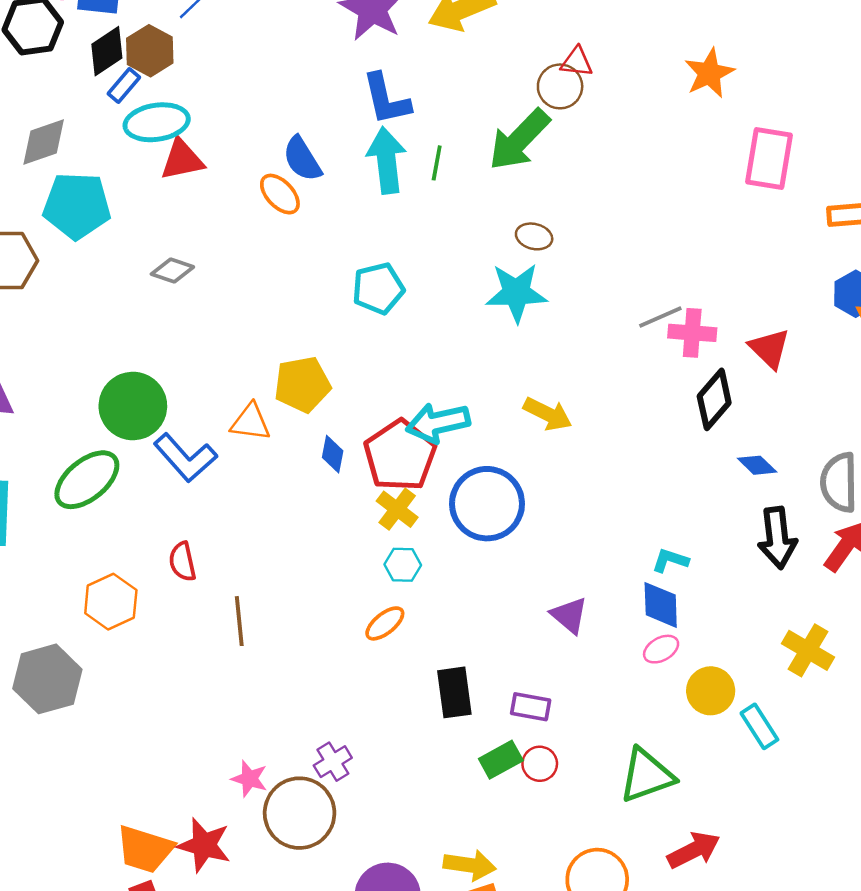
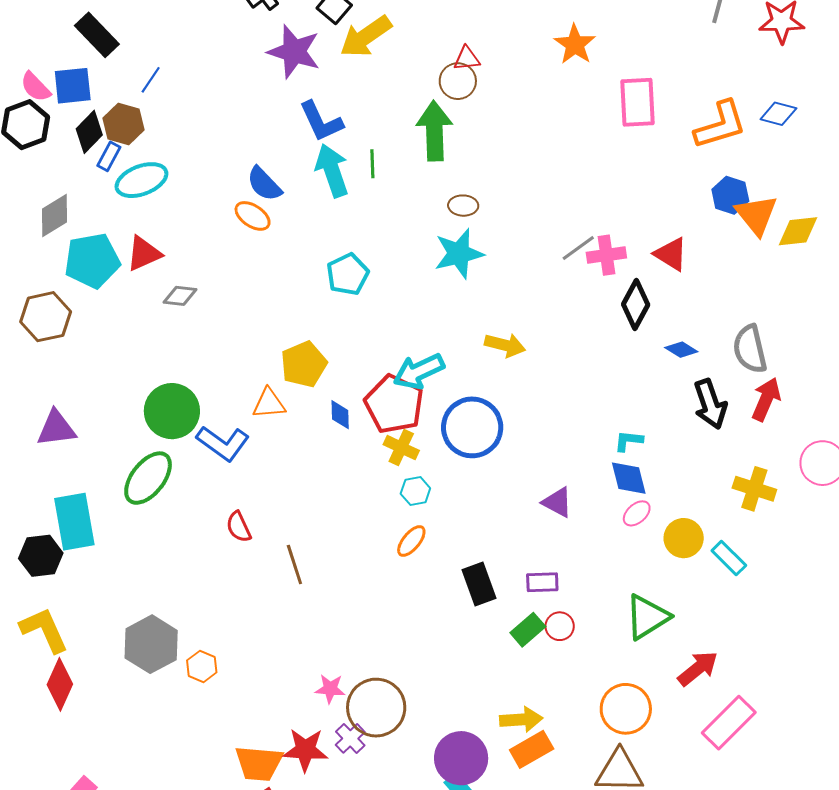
green arrow: (519, 140) -> (434, 131), turned 146
red triangle: (182, 160) -> (144, 253), moved
orange hexagon: (111, 602) -> (202, 666), moved, size x0.7
purple cross: (333, 762) -> (350, 738), moved

